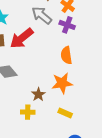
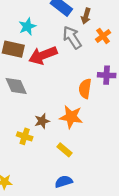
purple cross: (67, 25) -> (107, 75), moved, turned -35

